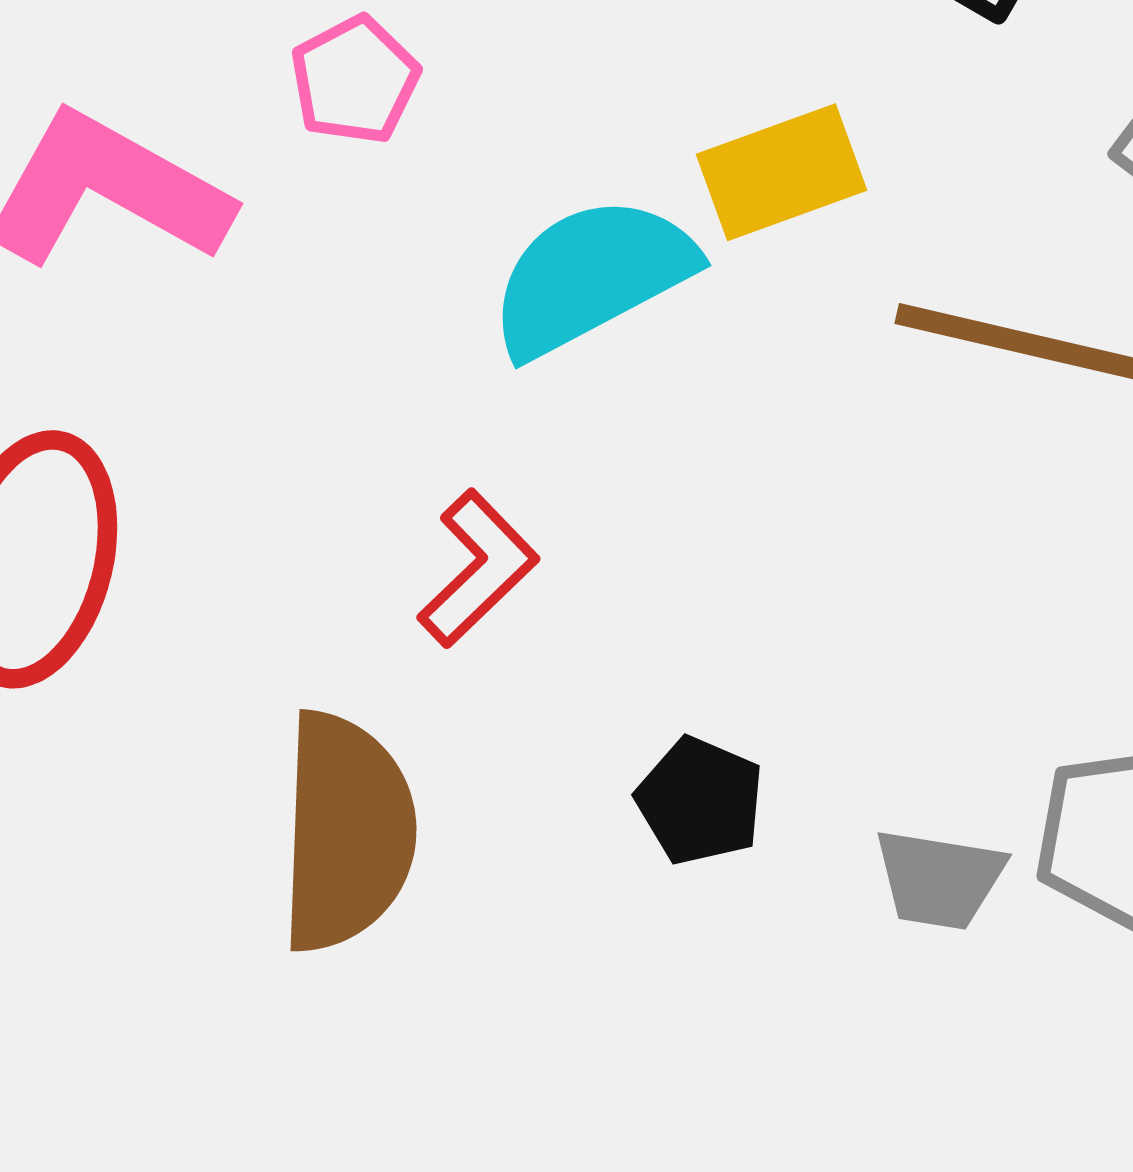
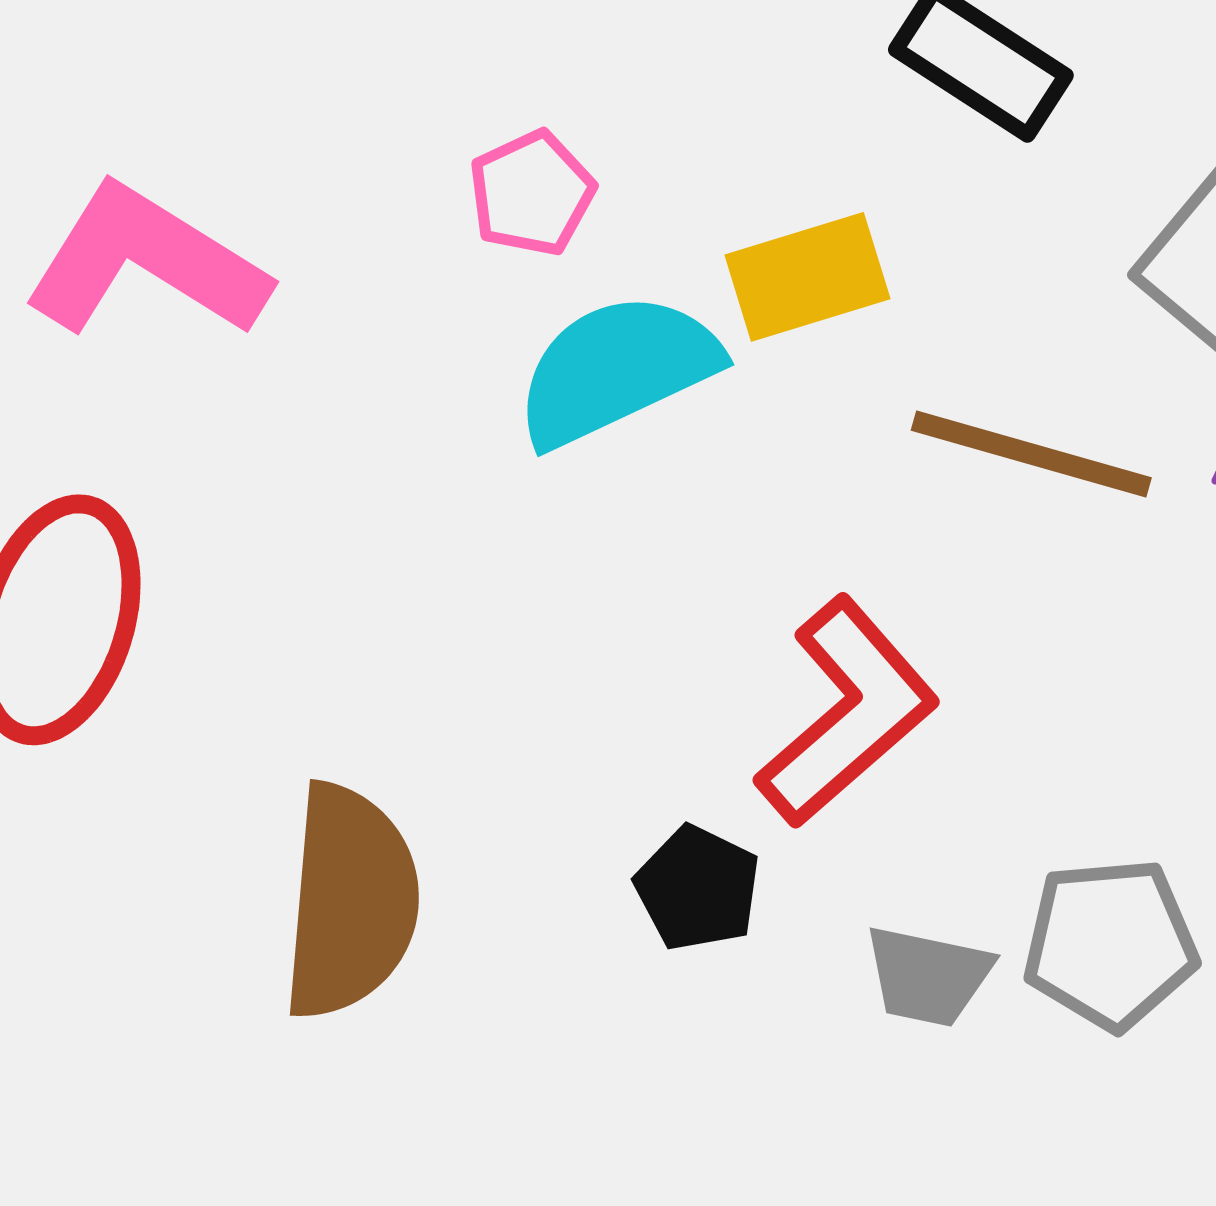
pink pentagon: (355, 80) -> (532, 193), moved
red L-shape: (478, 569) -> (847, 712), moved, size x1.5

